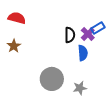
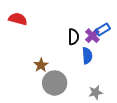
brown star: (14, 46) -> (41, 65), moved
gray star: (80, 88) -> (96, 92), moved

